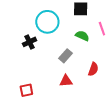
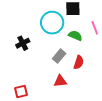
cyan circle: (47, 22) -> (52, 23), moved
red semicircle: (93, 69) -> (79, 62), moved

